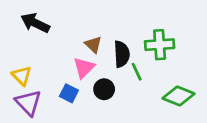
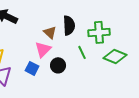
black semicircle: (122, 54) -> (69, 25), moved
green diamond: (178, 96) -> (115, 56), moved

